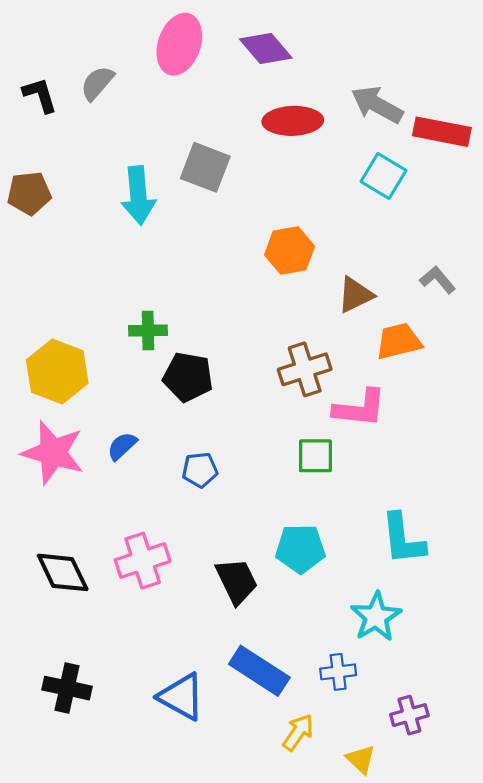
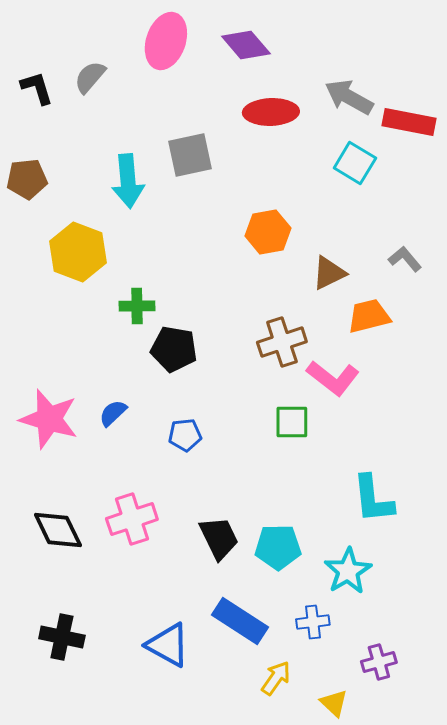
gray square: (205, 167) -> (190, 155), turned -33
yellow hexagon: (57, 372) -> (78, 252), moved
pink L-shape: (360, 408) -> (333, 378), turned 32
cyan pentagon: (300, 549) -> (278, 547), moved

